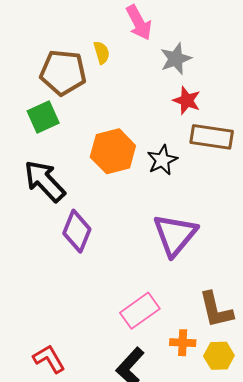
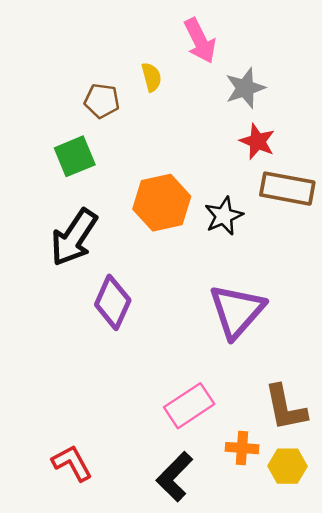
brown pentagon: (63, 72) -> (102, 101), size x0.6
black arrow: (45, 181) -> (74, 237), turned -105

